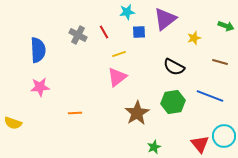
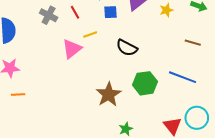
yellow star: (194, 38) -> (166, 10), moved
black semicircle: (174, 67) -> (127, 48), moved
pink triangle: (117, 77) -> (72, 49), moved
orange line: (75, 113) -> (18, 94), moved

